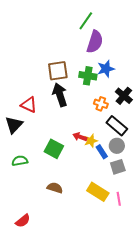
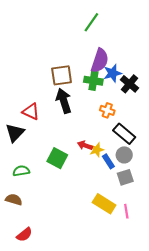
purple semicircle: (95, 42) -> (100, 61), moved
black cross: (124, 96) -> (130, 84), moved
brown semicircle: (55, 188) -> (14, 200), moved

